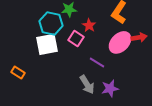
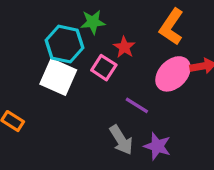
white square: (47, 44) -> (58, 77), turned 35
purple star: (110, 88) -> (157, 146), turned 30

